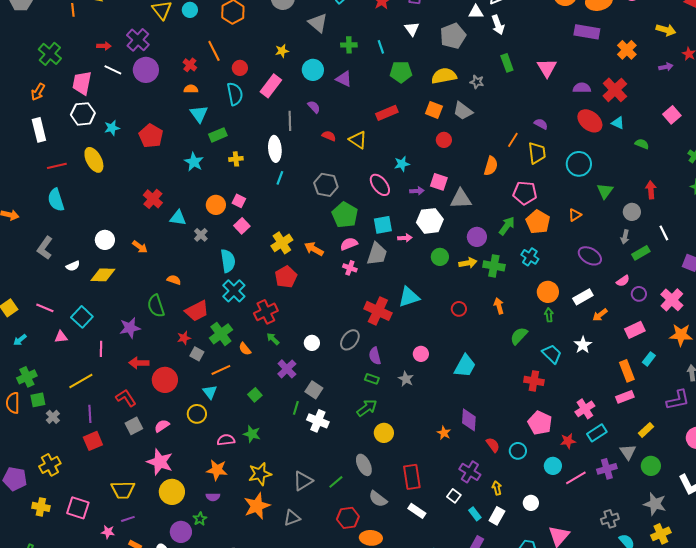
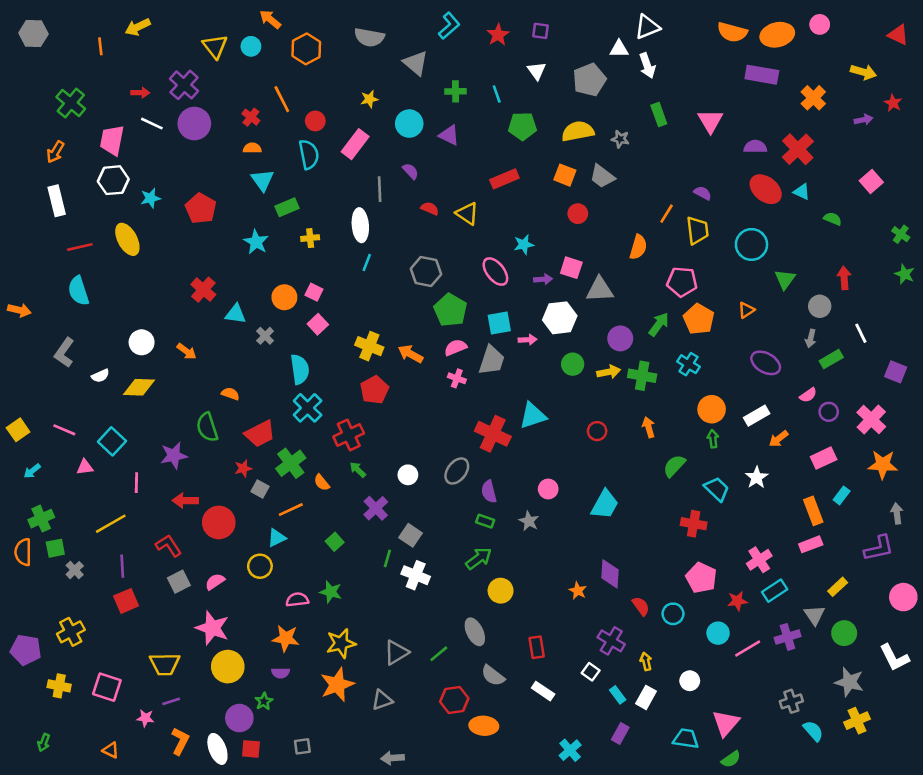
yellow cross: (282, 243) -> (369, 346), turned -35
cyan triangle: (210, 392) -> (277, 538), turned 42
red rectangle: (412, 477) -> (537, 647), size x0.7

